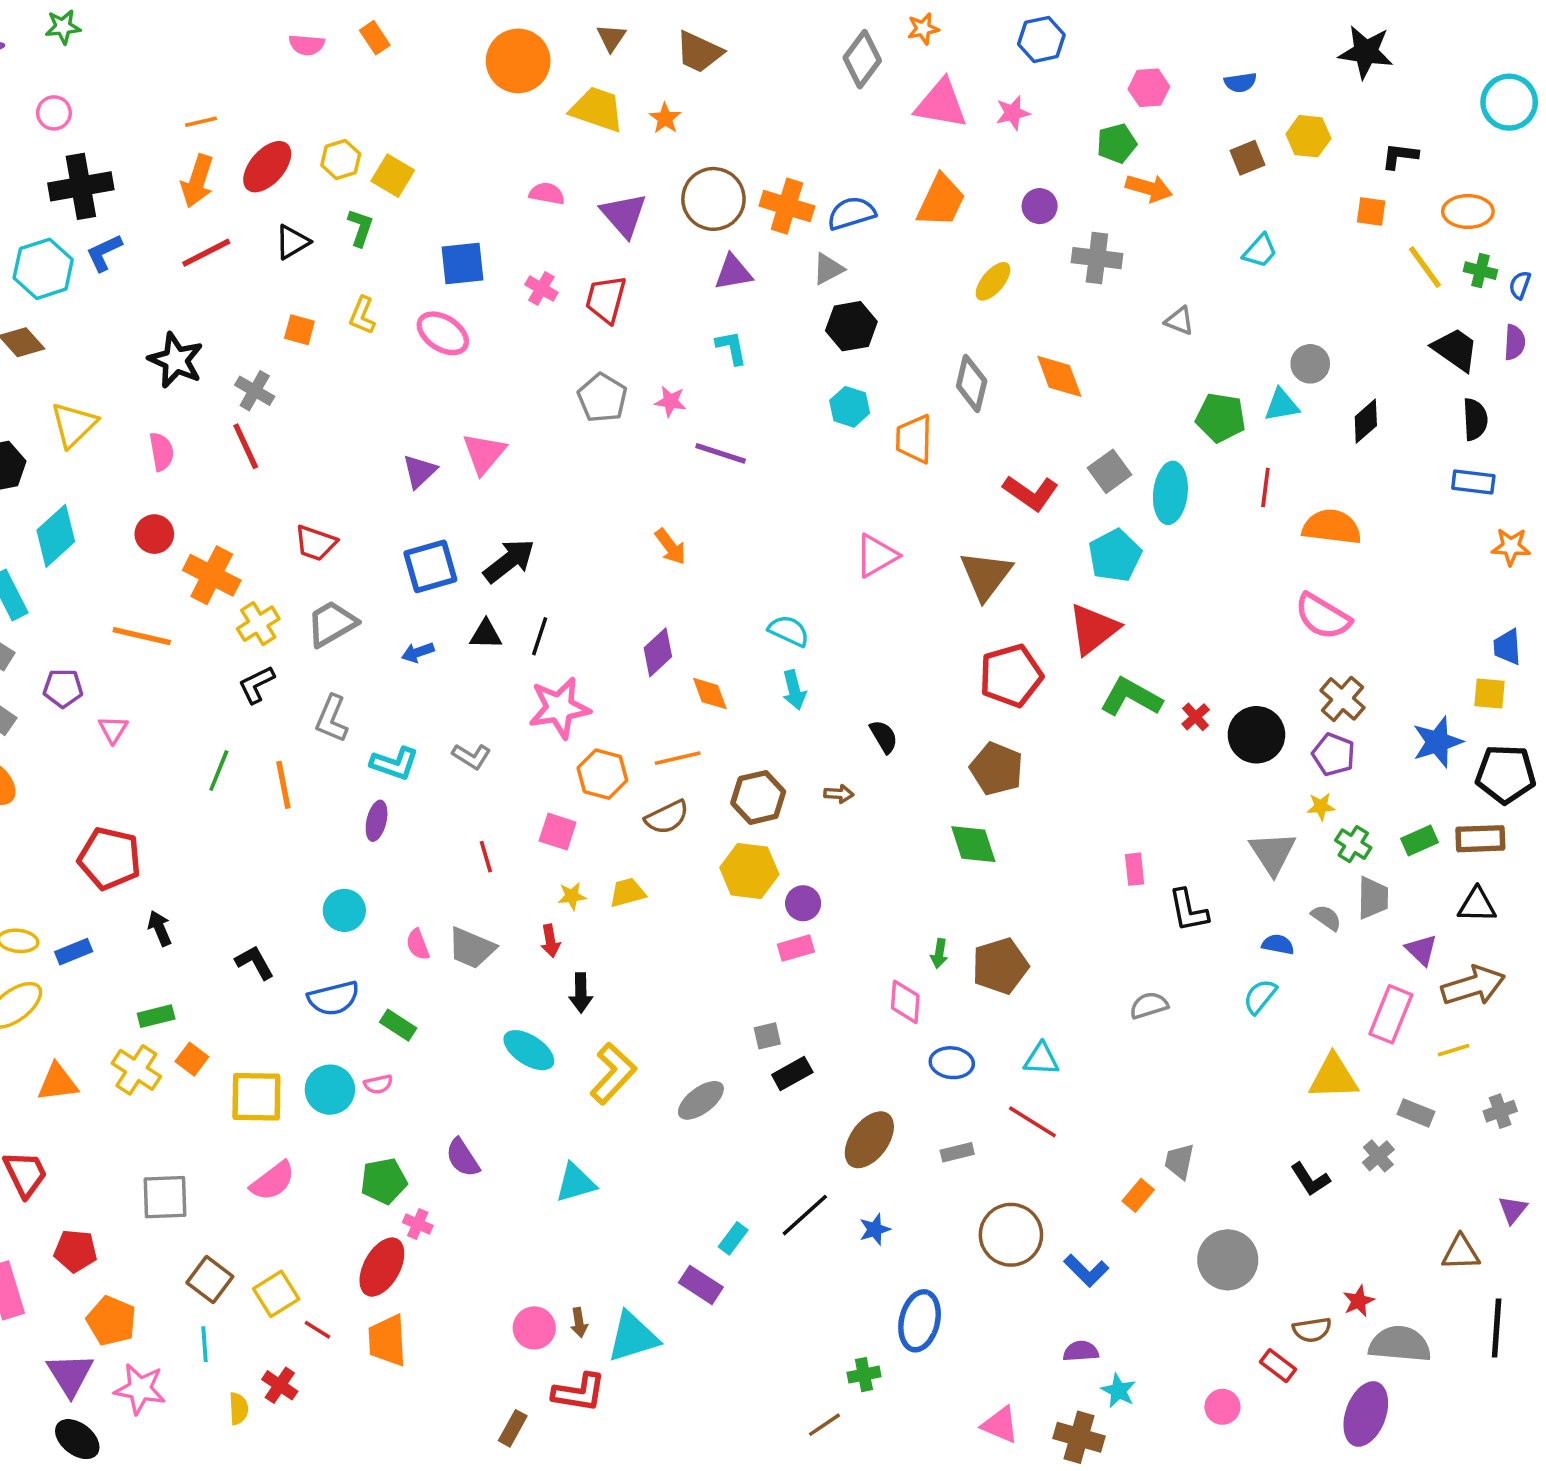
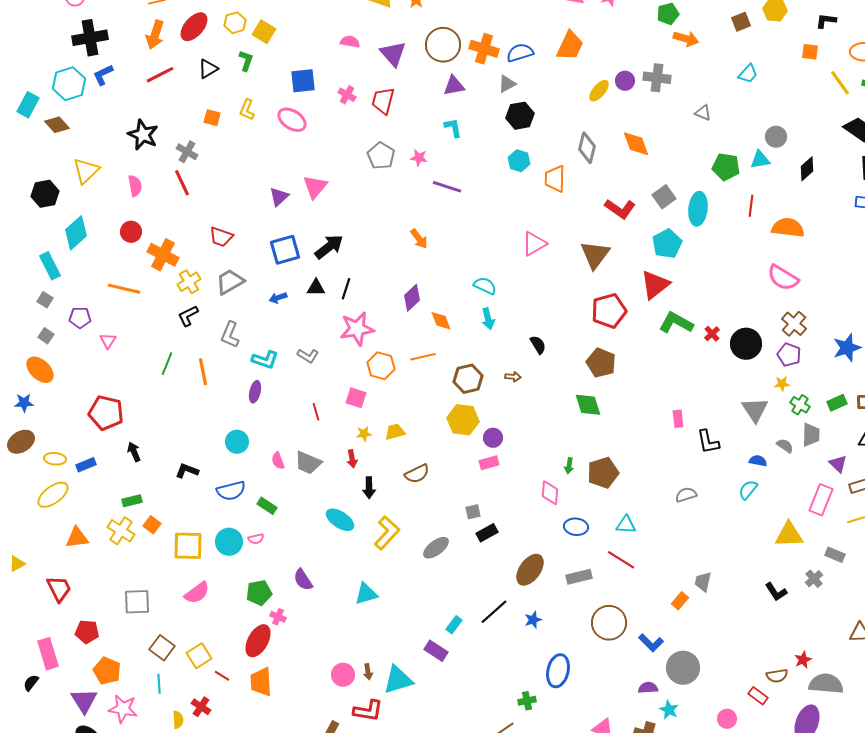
purple circle: (1040, 206) -> (625, 81), moved
brown semicircle: (667, 817) -> (417, 474), moved
black L-shape: (255, 962) -> (187, 471), turned -40
gray rectangle: (957, 1152) -> (579, 577), size x1.4
gray circle: (1228, 1260) -> (683, 668), moved

